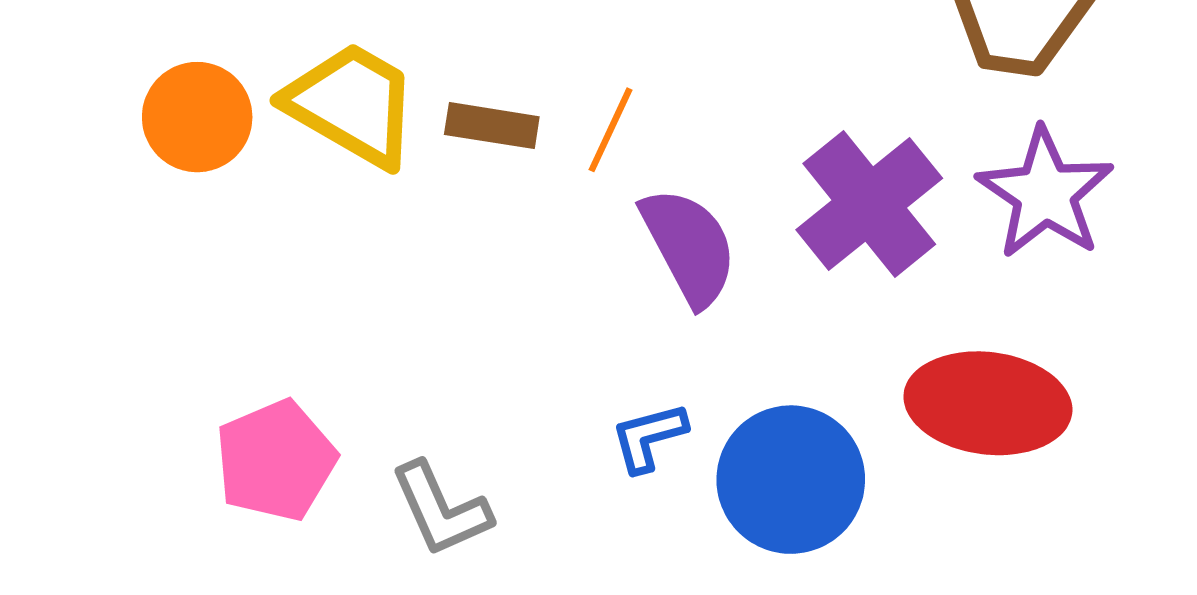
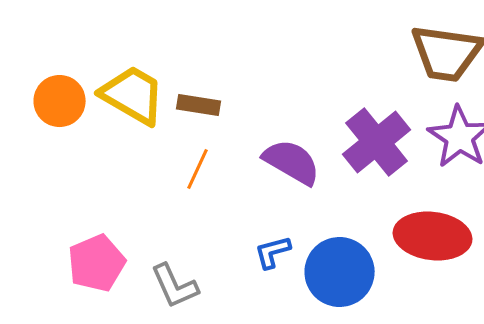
orange line: (611, 130) -> (198, 169), moved
purple semicircle: (689, 246) -> (292, 162), turned -32

